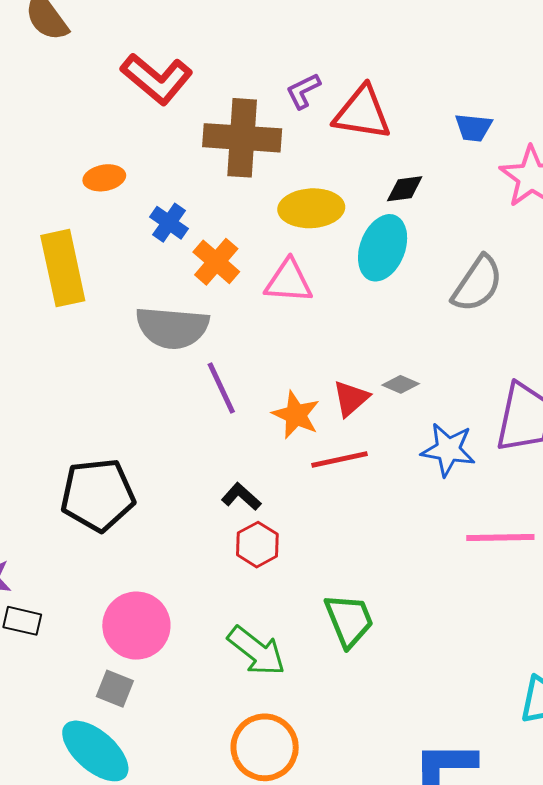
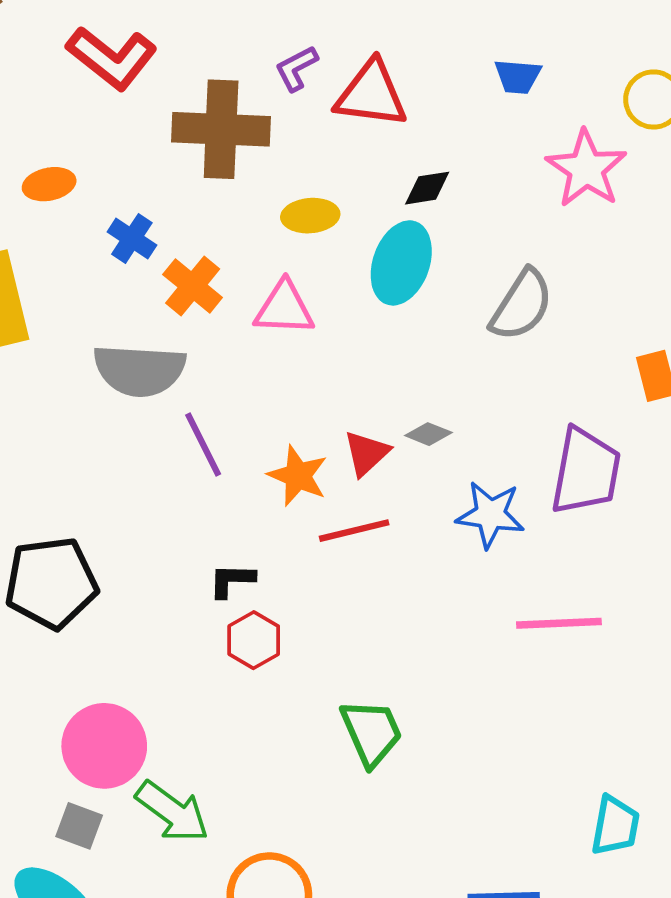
blue trapezoid: (473, 128) -> (518, 76), moved
yellow ellipse: (311, 208) -> (310, 216), size x0.7
black L-shape: (241, 497) -> (232, 580), turned -39
green arrow: (256, 651) -> (172, 812), moved

